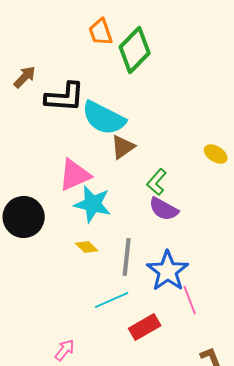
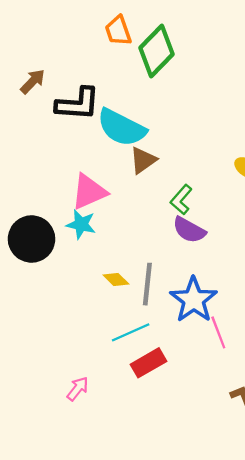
cyan star: (93, 204) -> (81, 224), moved, size x0.7
yellow diamond: (87, 247) -> (116, 280), moved
red rectangle: (145, 327) -> (149, 363), moved

